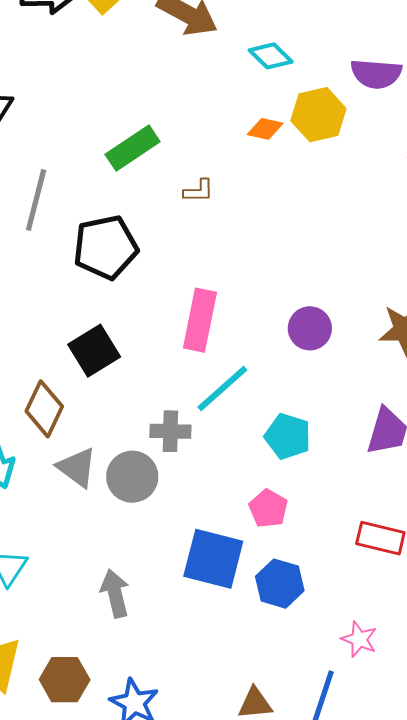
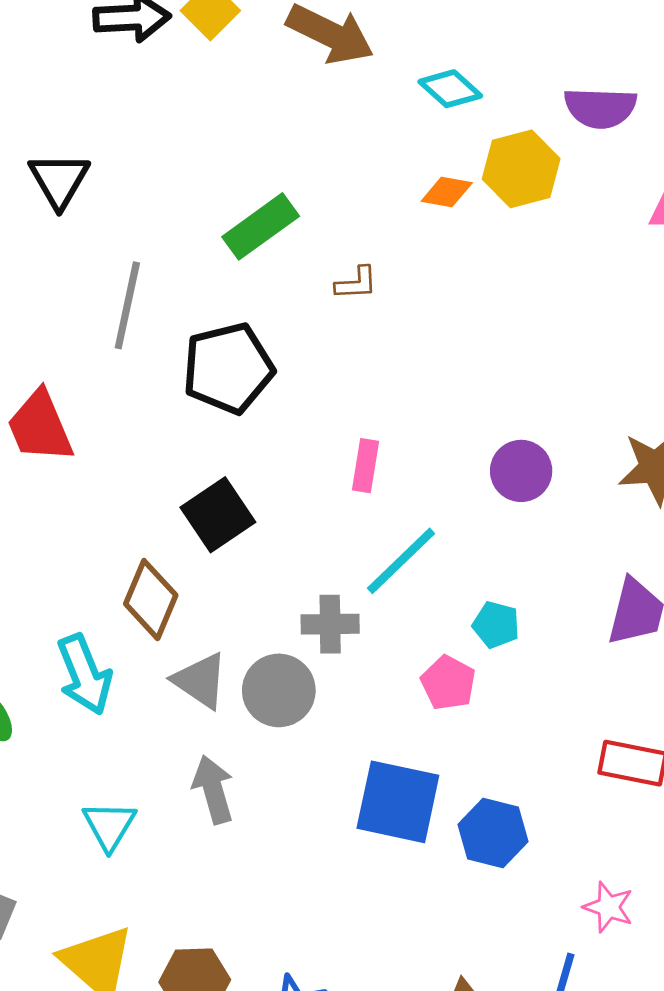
pink rectangle: (200, 320) -> (366, 466), size x0.6
cyan pentagon: (288, 436) -> (496, 625), size x0.7
pink pentagon: (268, 508) -> (448, 683), moved
gray arrow: (115, 593) -> (213, 790), moved

